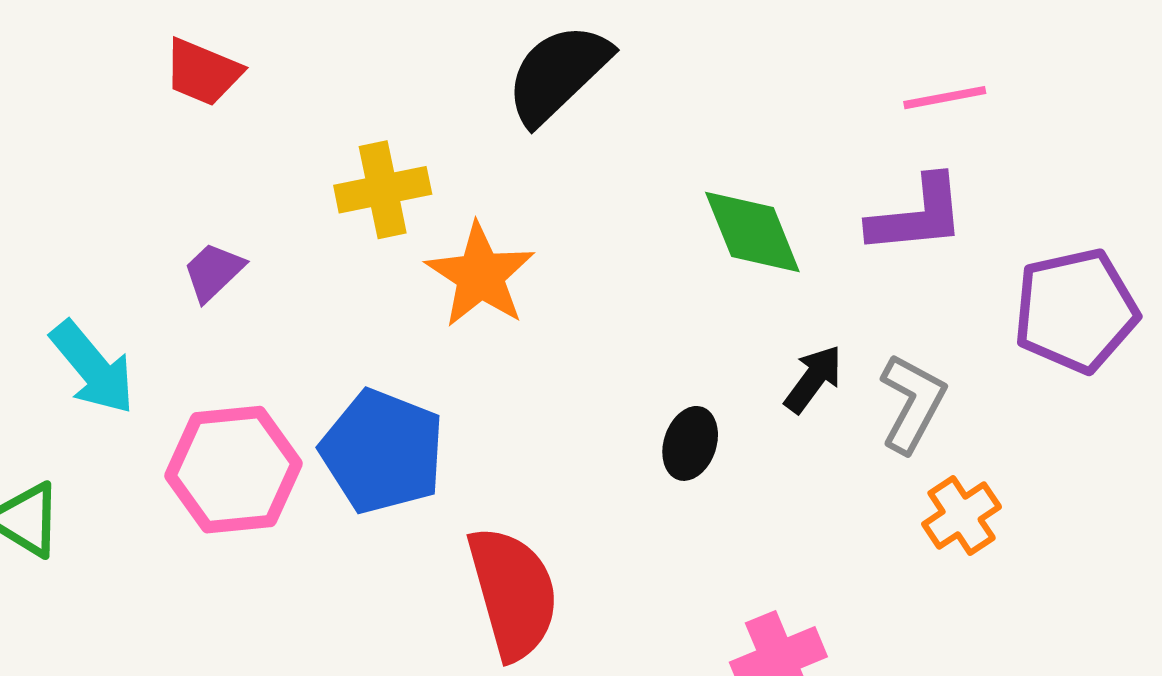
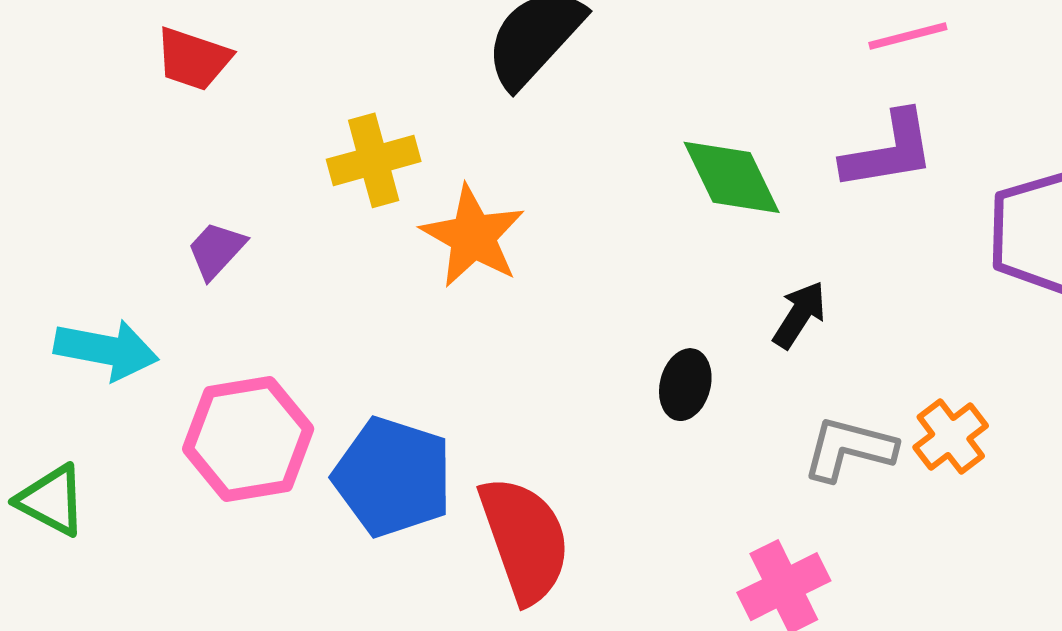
cyan arrow: (93, 368) -> (106, 350), turned -36
gray L-shape: (912, 403) -> (849, 449), moved, turned -100
blue pentagon: (382, 451) -> (393, 477), moved

